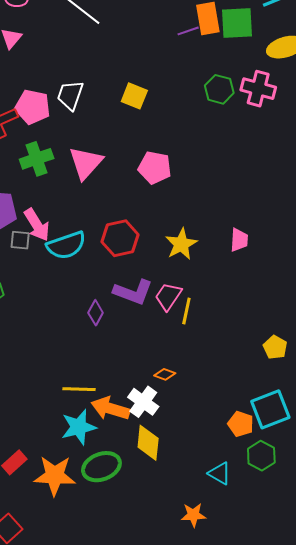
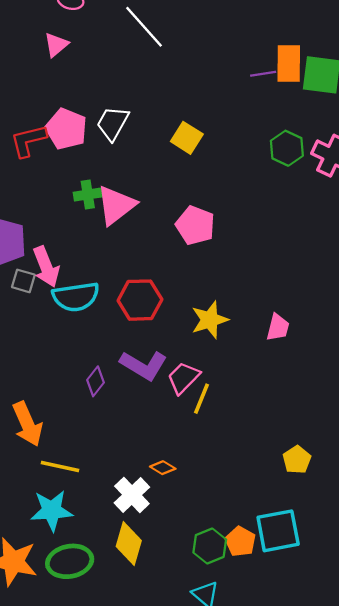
green cross: (37, 159) -> (88, 195), moved, size x0.7
orange arrow: (110, 408) -> (27, 424), moved, turned -141
green hexagon: (261, 456) -> (210, 546), moved

